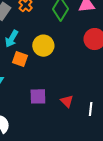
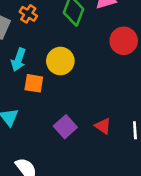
purple square: (38, 96) -> (65, 127), turned -30

